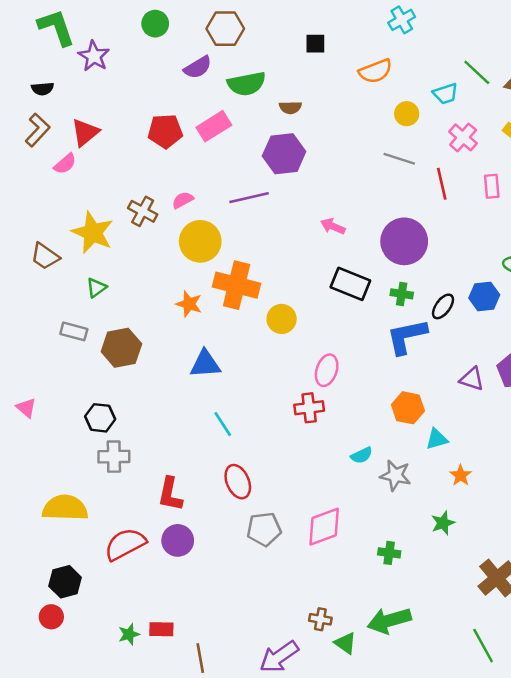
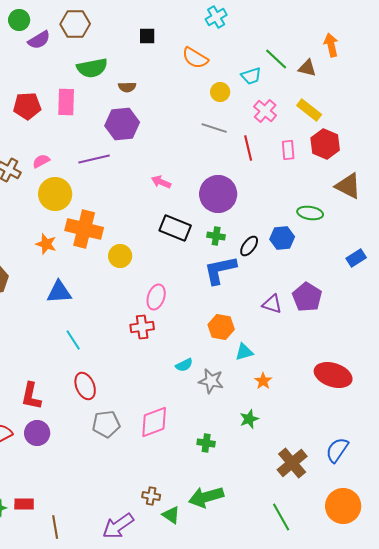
purple semicircle: (198, 67) -> (39, 40), moved
orange semicircle: (375, 71) -> (195, 58), turned 52
pink rectangle: (214, 126) -> (66, 102), turned -56

